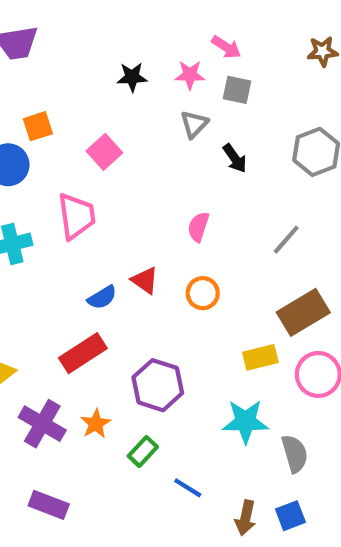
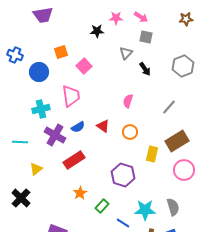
pink star: (190, 75) -> (116, 18), moved
orange square: (38, 126) -> (61, 52), moved
blue semicircle: (102, 297) -> (78, 127), moved
yellow rectangle: (260, 357) -> (152, 154), moved, turned -63
purple hexagon: (158, 385) -> (123, 175), moved
cyan star: (245, 422) -> (145, 210), moved
purple cross: (42, 424) -> (55, 135), moved

